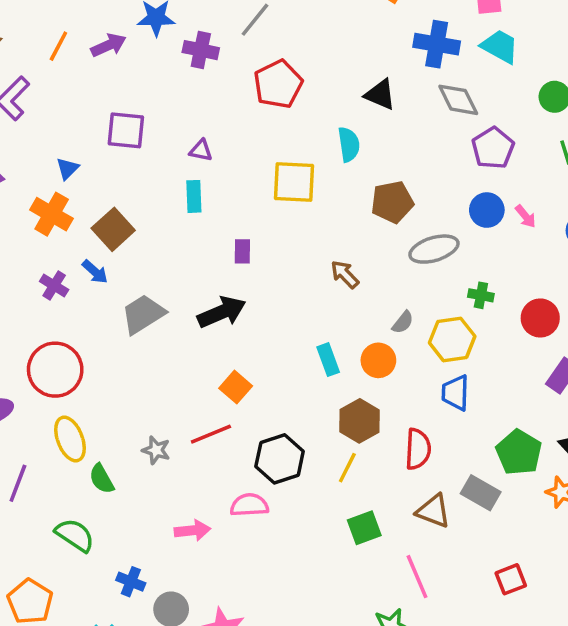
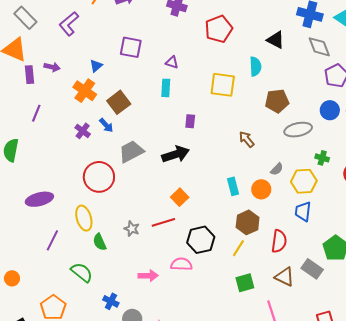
red circle: (55, 370) -> (99, 177), moved

